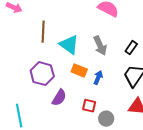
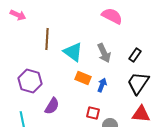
purple hexagon: (42, 74) -> (30, 81), moved
purple semicircle: (59, 98) -> (52, 106), moved

